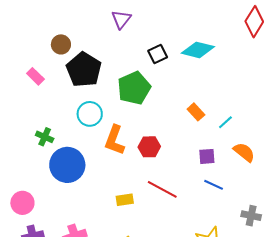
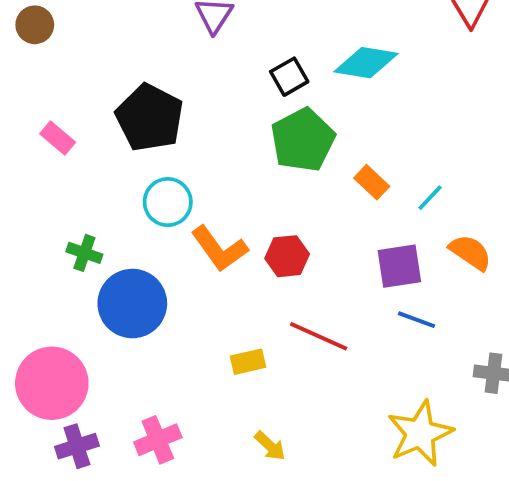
brown circle: (61, 44) -> (35, 25), moved
green pentagon: (134, 88) -> (303, 140), moved
orange L-shape: (115, 140) -> (219, 249), turned -52
purple square: (207, 156) -> (399, 266), size x1.4
pink circle: (22, 203) -> (52, 383), size x1.6

